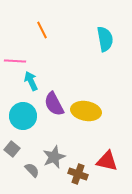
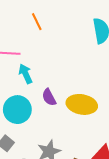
purple semicircle: (54, 104) -> (49, 97), size x0.7

